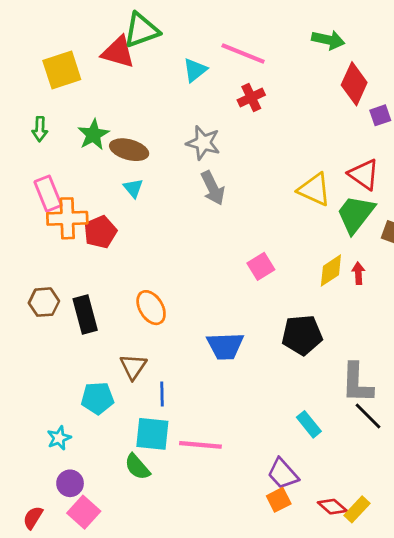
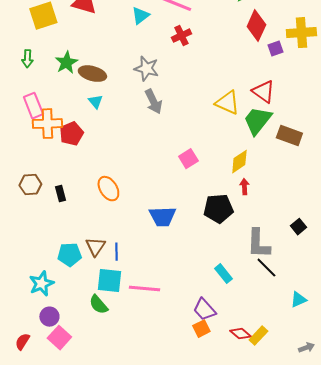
red arrow: (358, 273) -> (244, 187), moved
black rectangle: (85, 314) -> (60, 194), size x0.6
brown triangle: (133, 367) -> (95, 247), moved
cyan star: (59, 438) -> (41, 284), size x1.4

